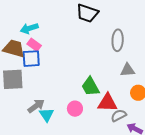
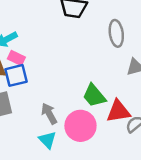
gray arrow: (36, 106) -> (49, 114), moved, turned -72
pink circle: (75, 109) -> (80, 126), size x1.6

